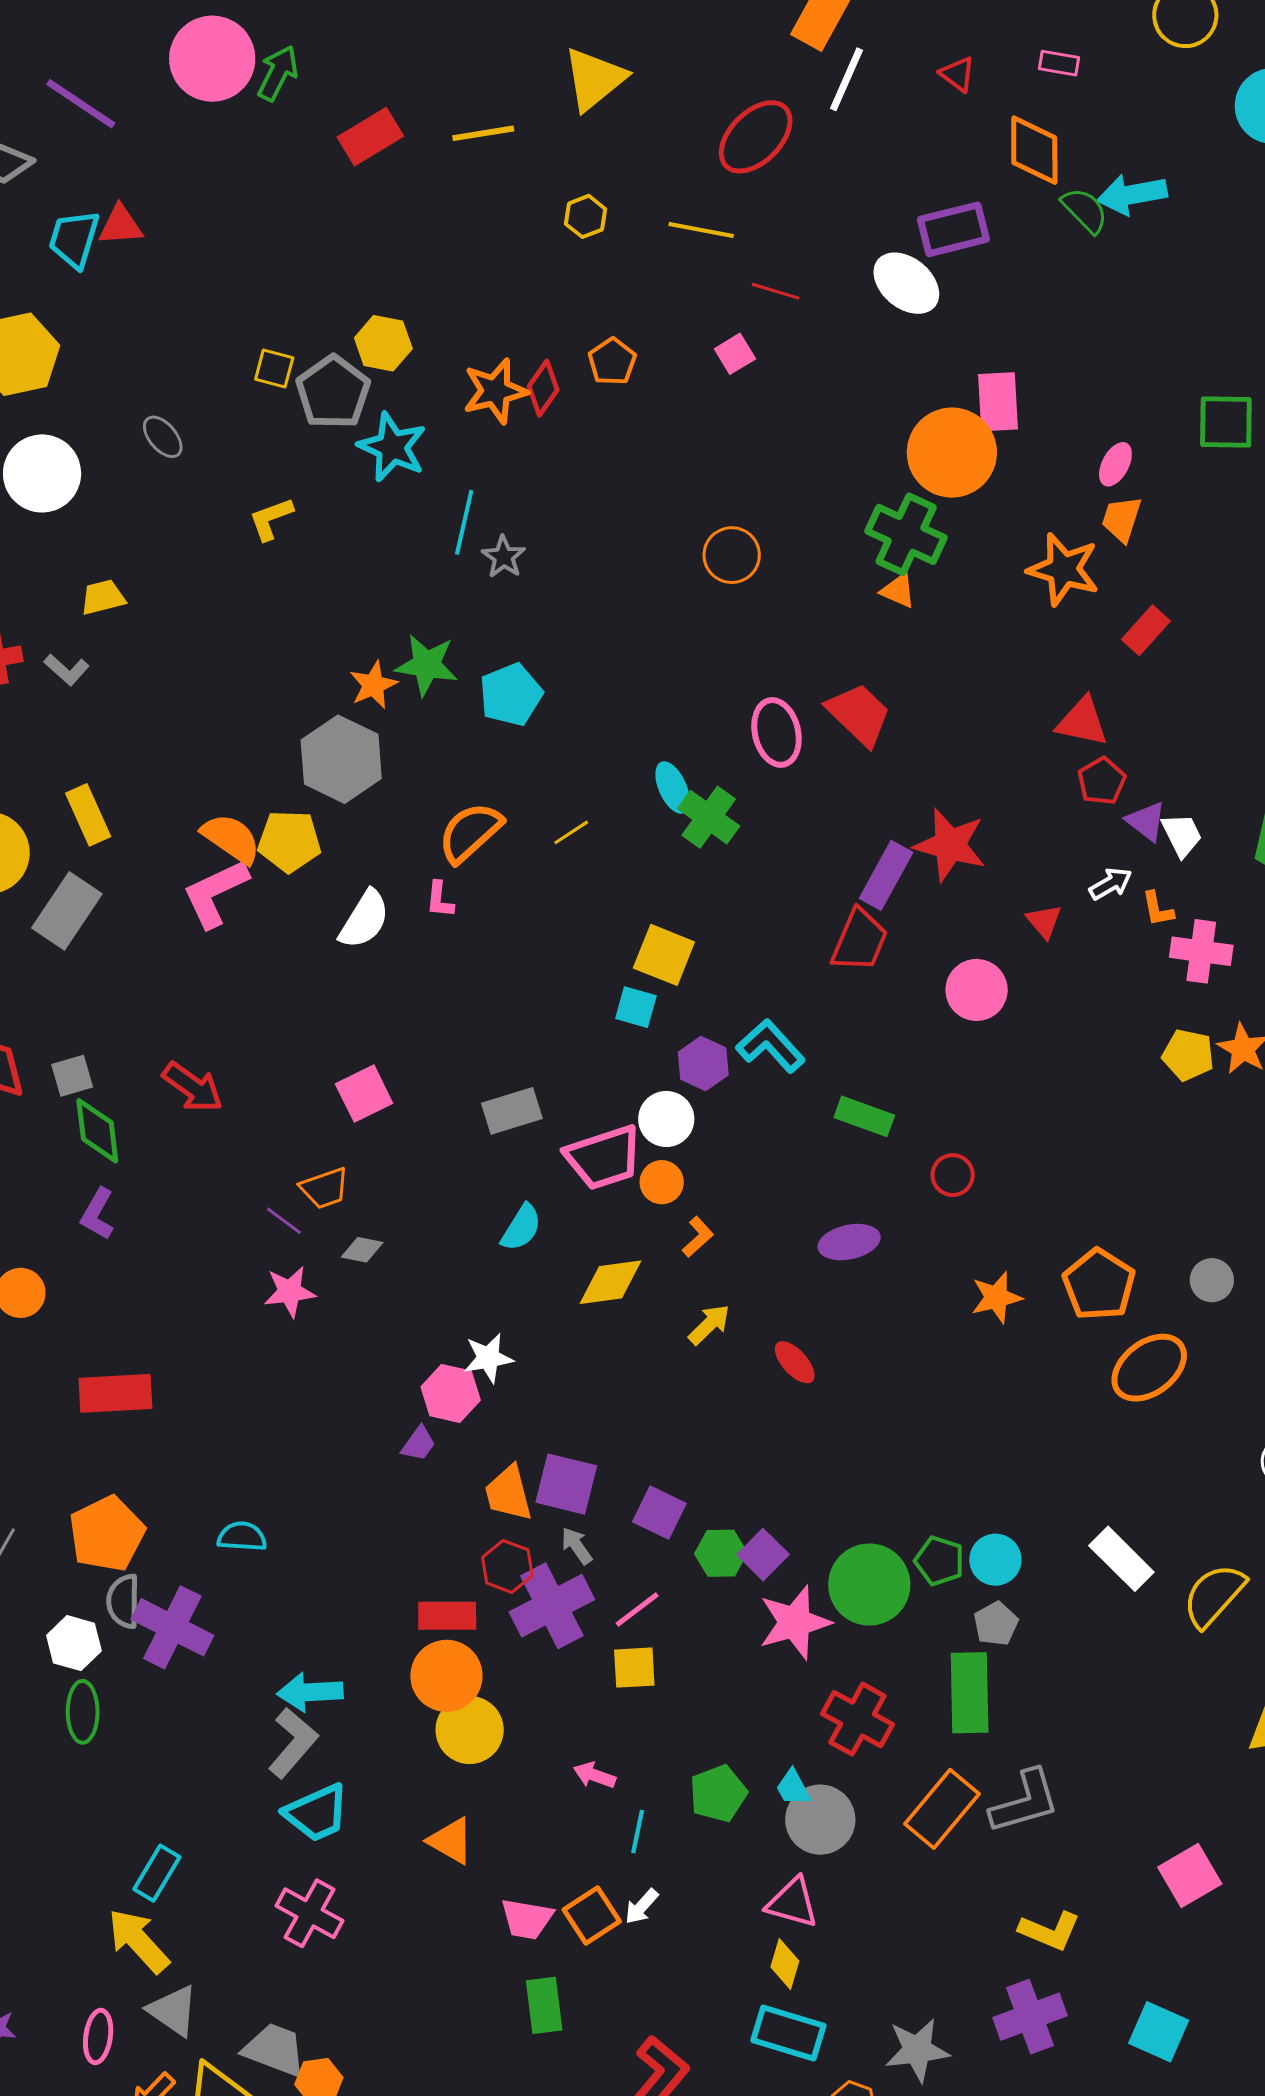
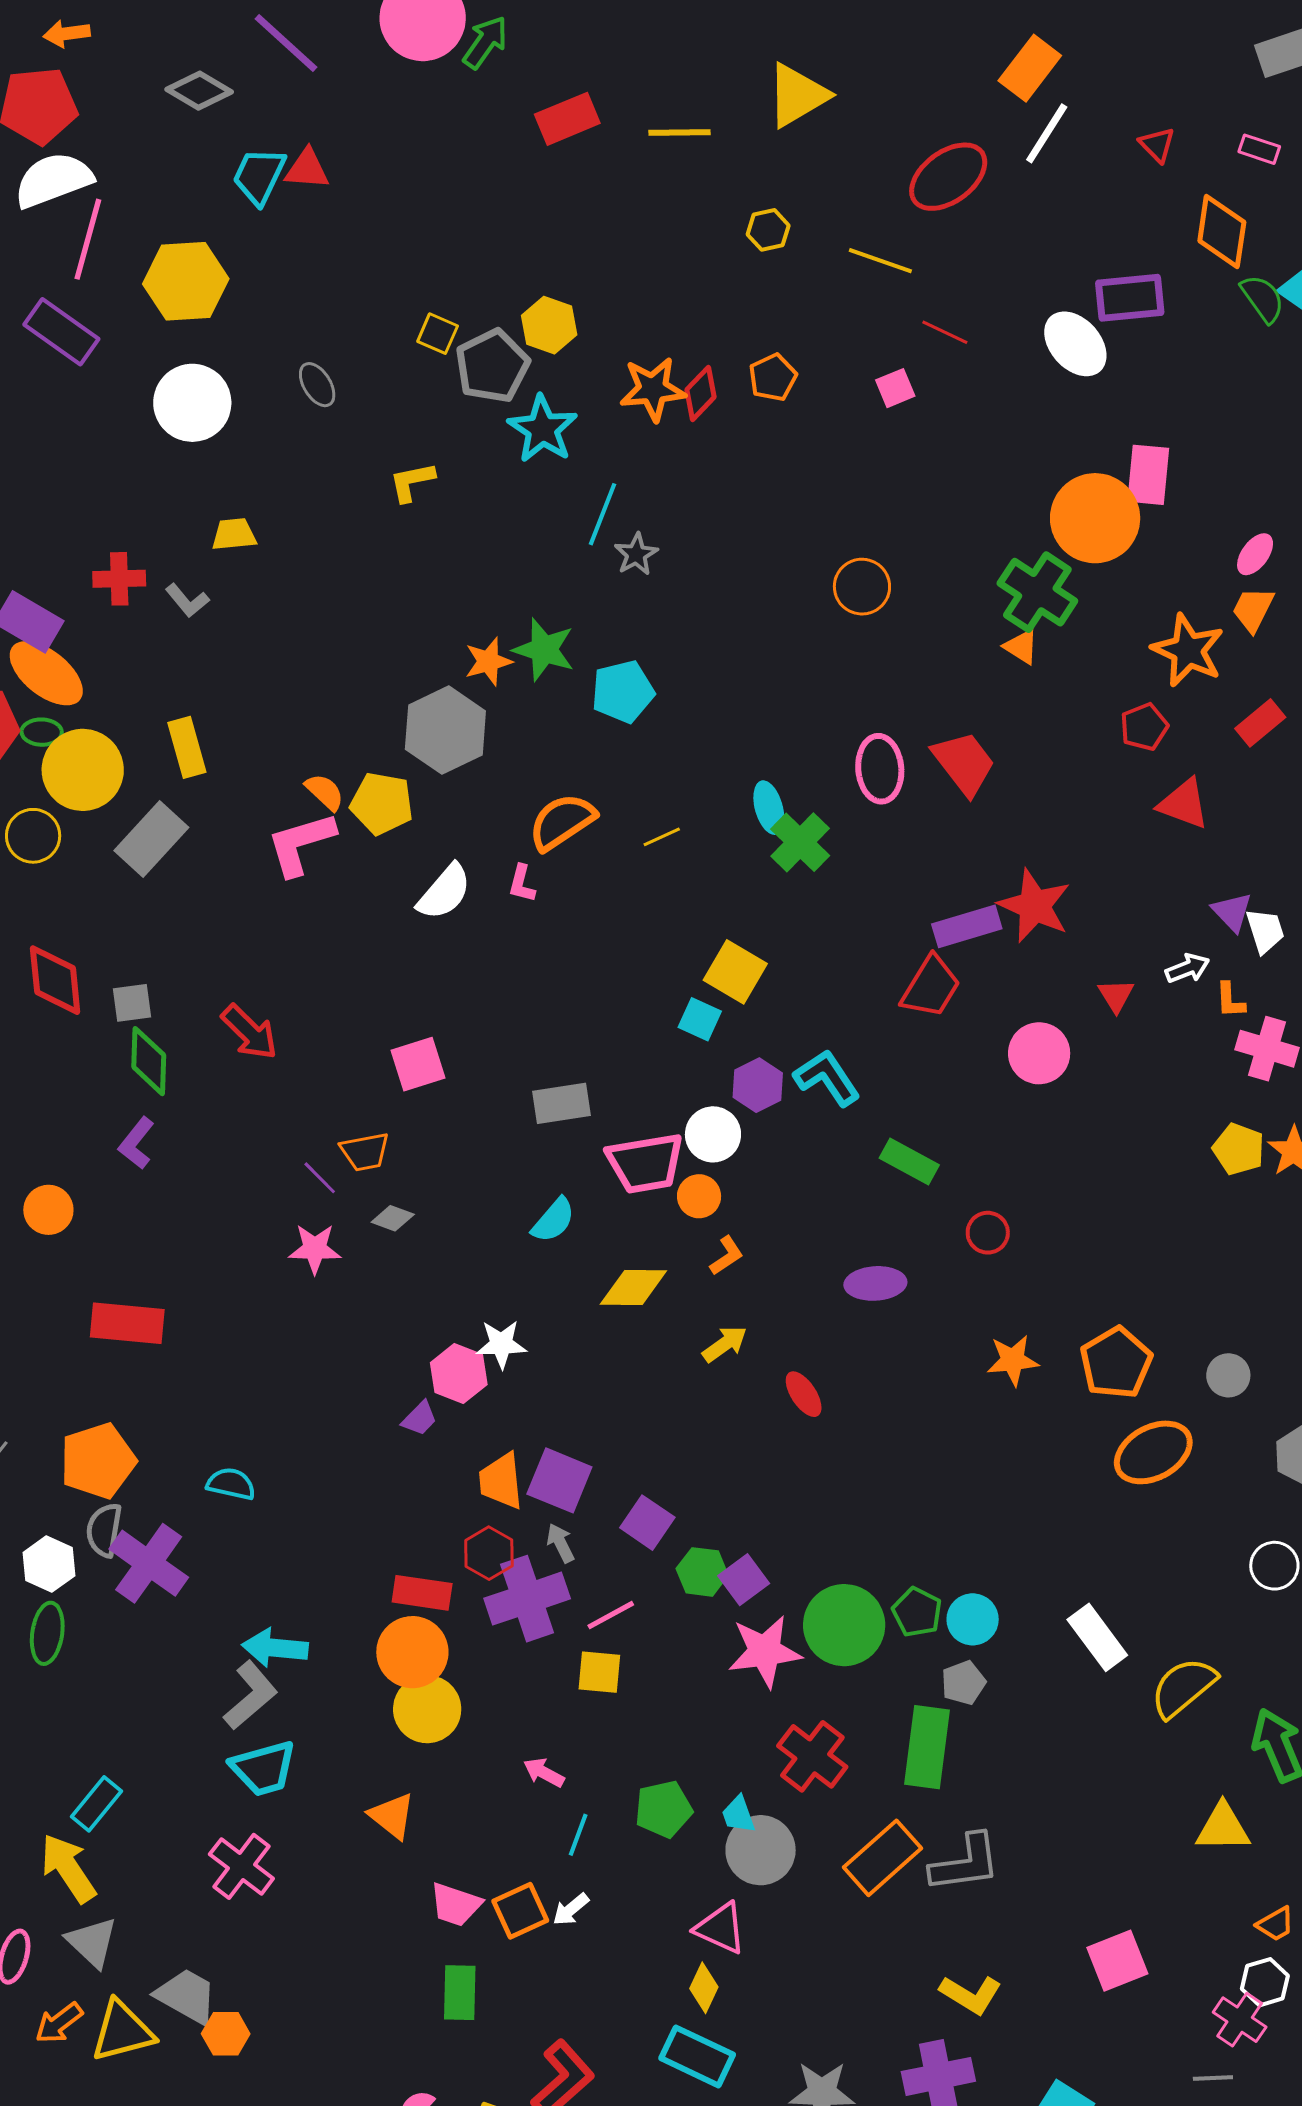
red pentagon: (1102, 781) -> (1144, 727), moved
orange semicircle: (231, 838) -> (325, 792), size x0.7
purple rectangle: (886, 875) -> (967, 926), turned 36

